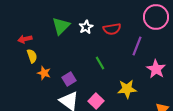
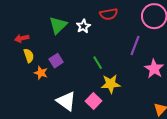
red semicircle: (112, 29) -> (109, 14), moved
purple square: (69, 79) -> (56, 61), moved
yellow star: (127, 89) -> (111, 84), moved

